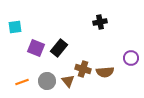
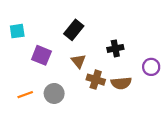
black cross: (100, 22) -> (115, 48), moved
black rectangle: (59, 48) -> (74, 30), moved
brown triangle: (68, 81) -> (78, 61), moved

